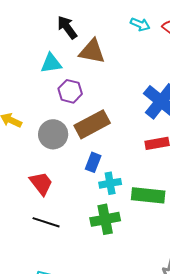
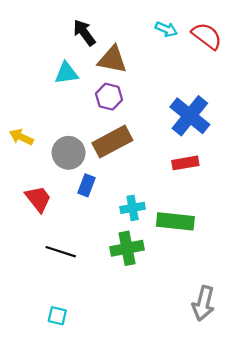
purple hexagon: (70, 91) -> (109, 97), moved
blue rectangle: (93, 162) -> (87, 185), moved
red trapezoid: (41, 183) -> (38, 199), moved

